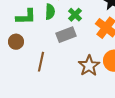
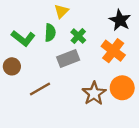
green L-shape: (26, 17) -> (23, 38), turned 40
brown line: (41, 62) -> (40, 89), turned 48

